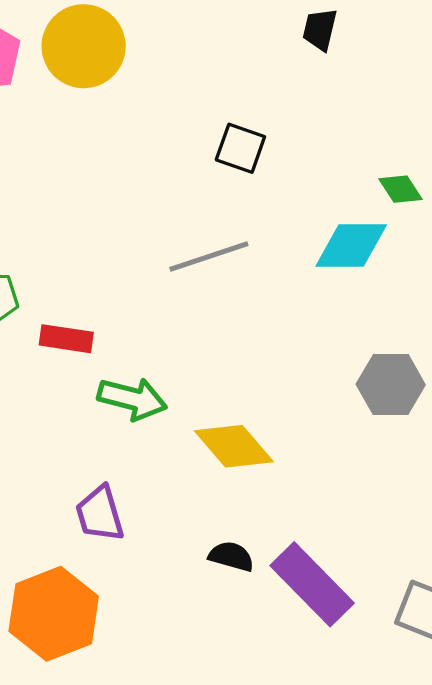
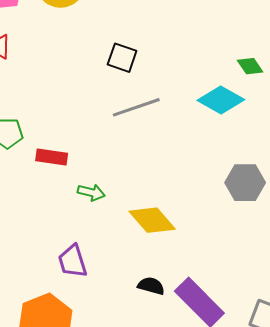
black square: (240, 148) -> (122, 58), moved
cyan diamond: (351, 245) -> (221, 100), turned 30
green arrow: (132, 399) -> (91, 192), size x0.7

